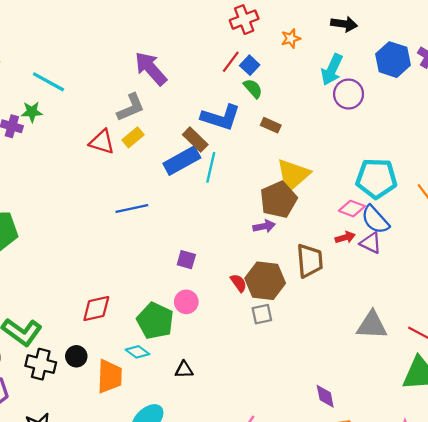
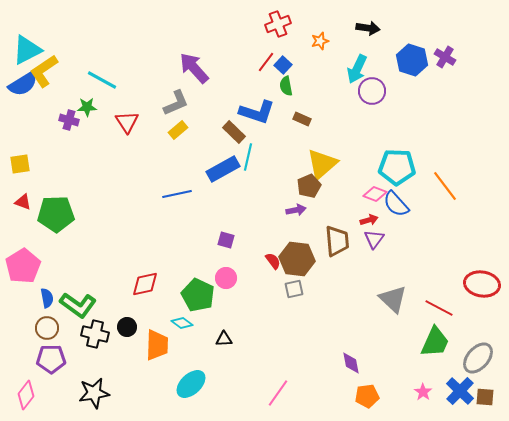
green semicircle: (253, 88) -> (286, 86), turned -150
red triangle: (102, 142) -> (127, 122), moved, turned 40
blue rectangle: (182, 161) -> (223, 169), moved
brown pentagon: (279, 200) -> (309, 186), size x0.7
purple triangle: (371, 243) -> (374, 239), moved, turned 40
gray triangle: (372, 325) -> (393, 299), turned 40

